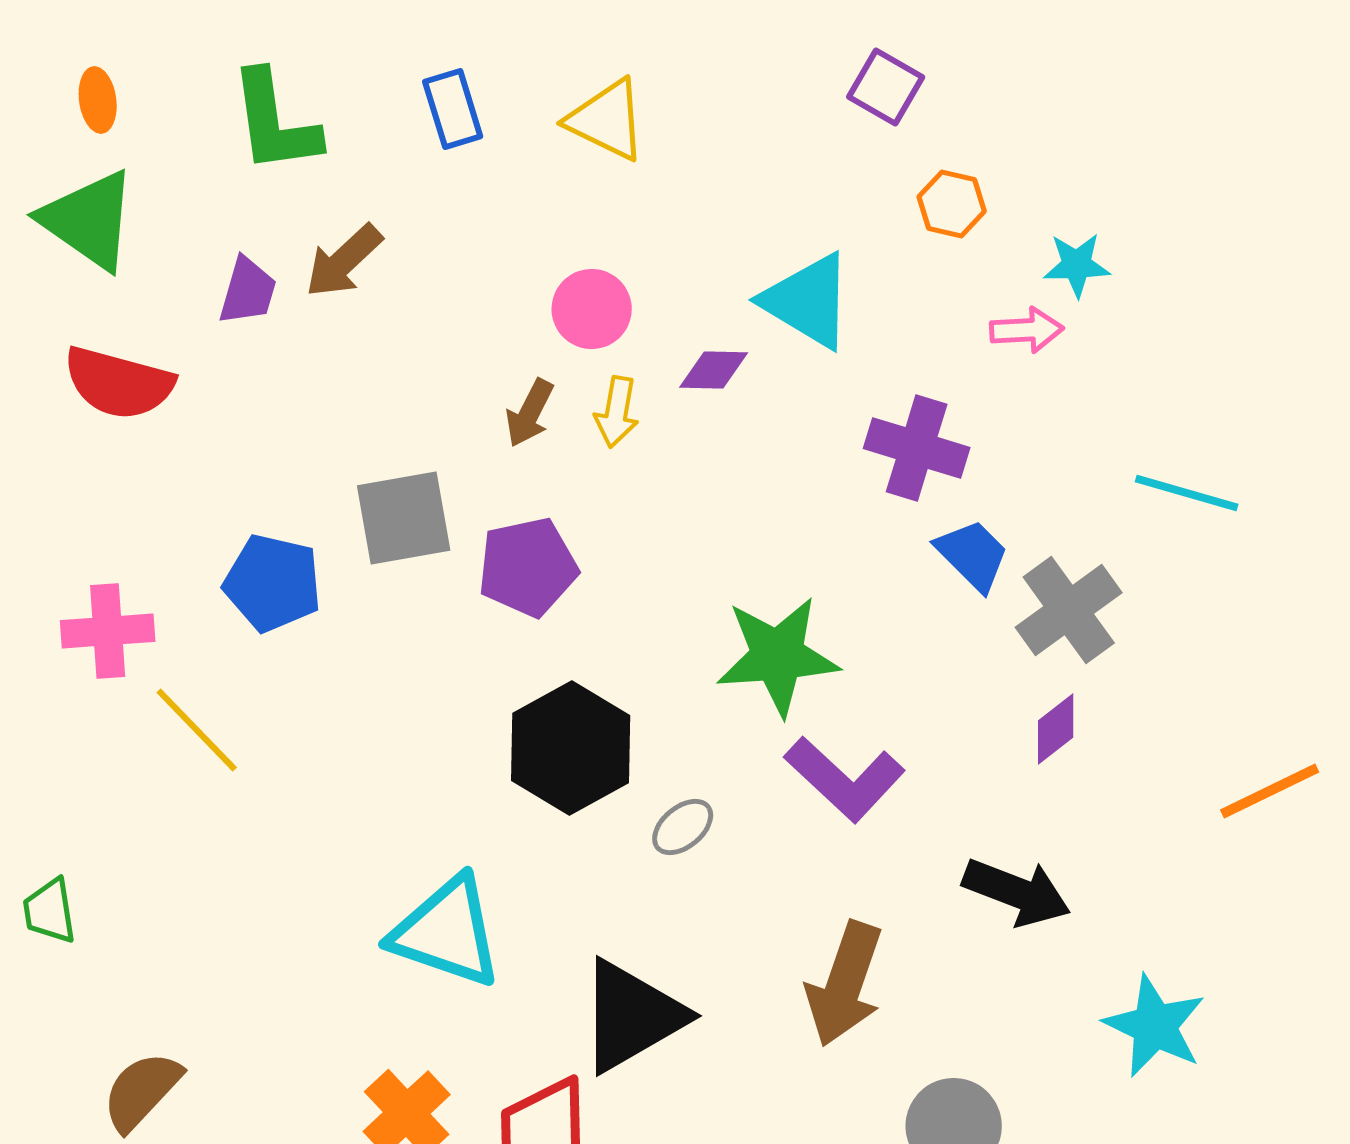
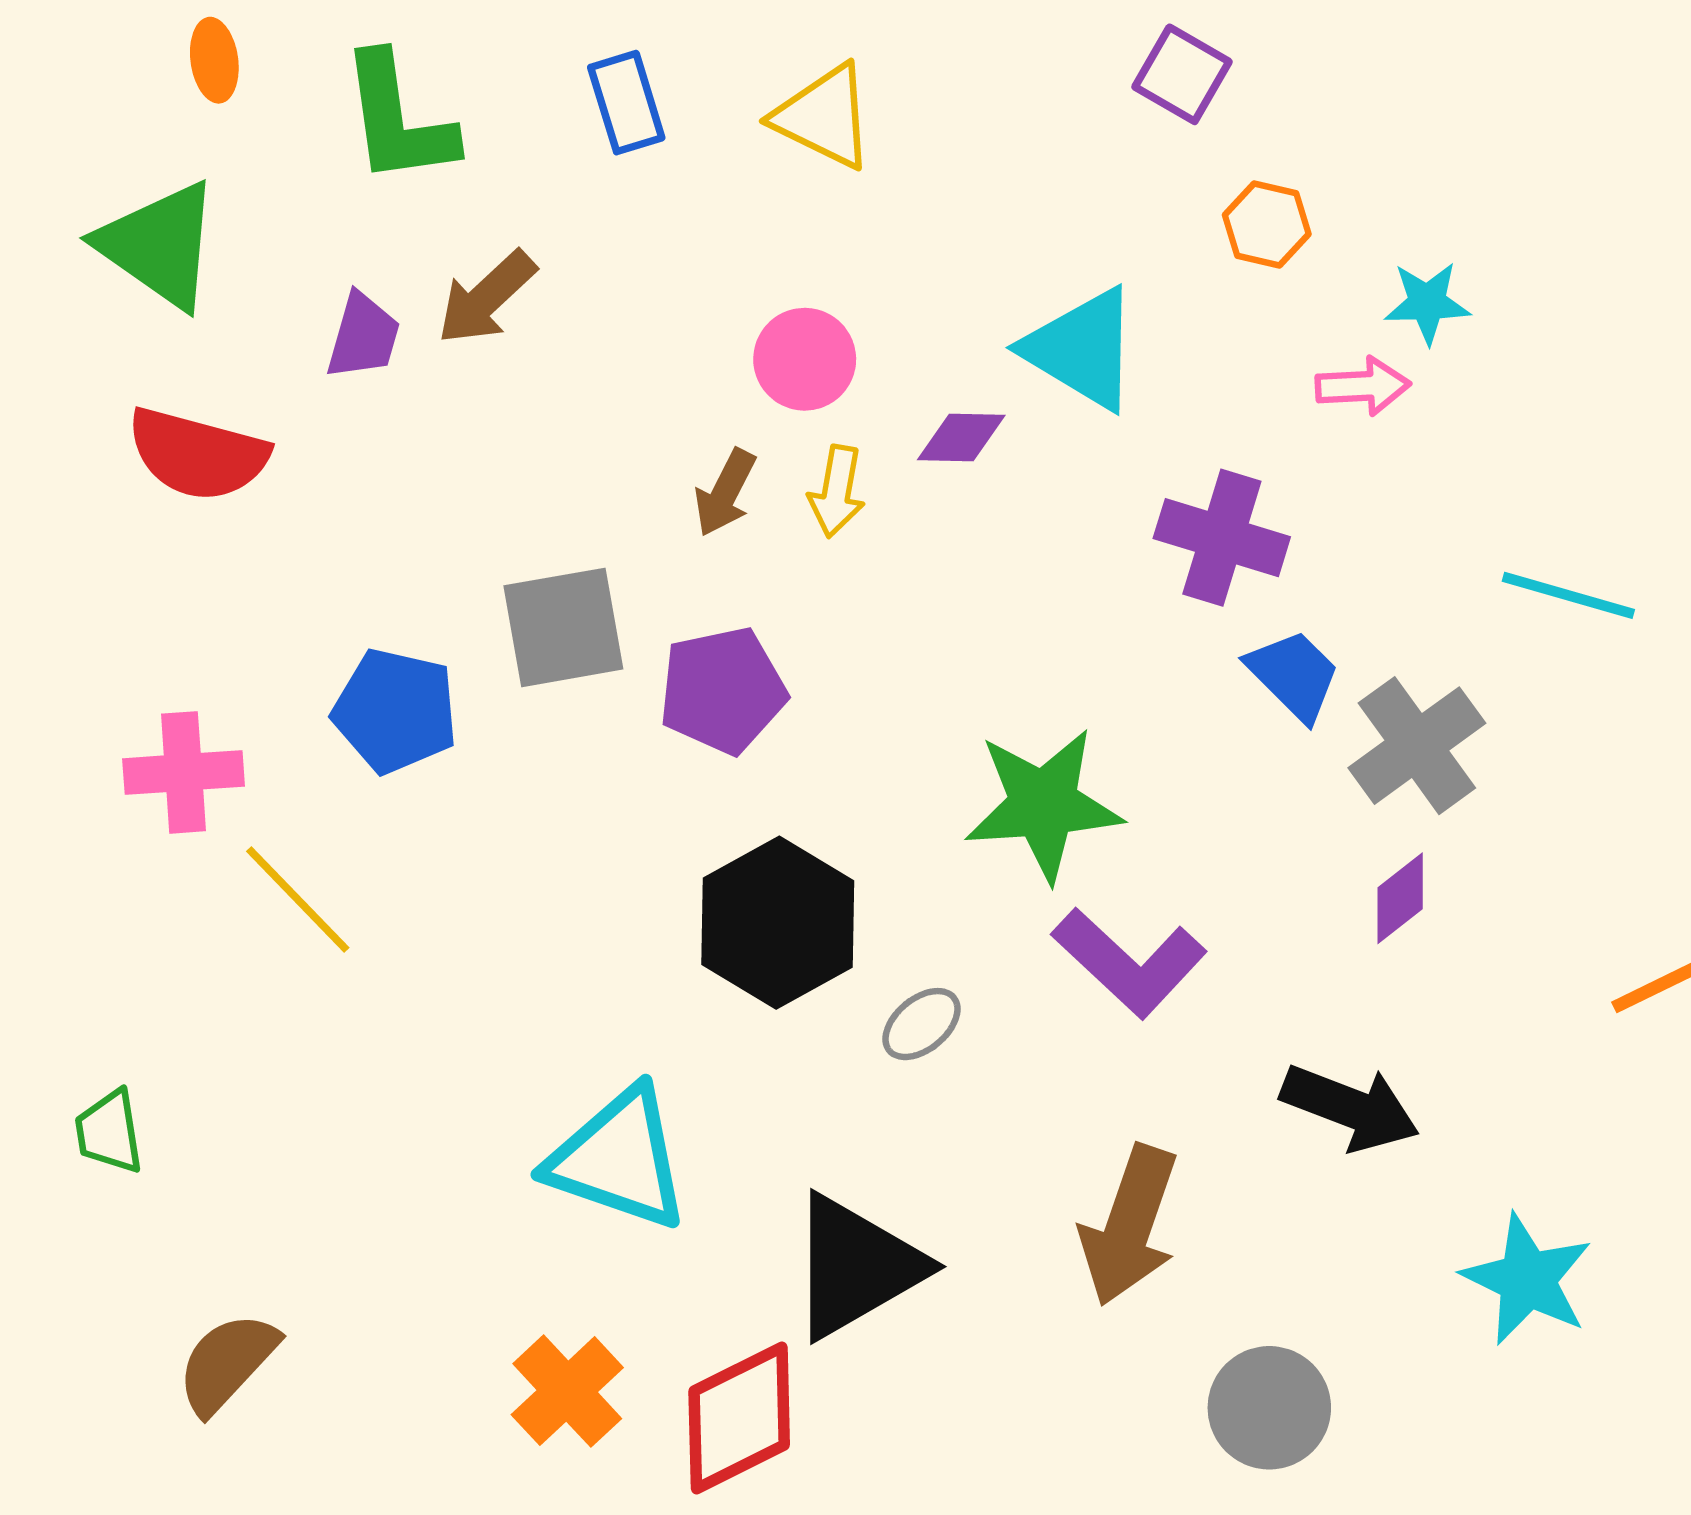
orange ellipse: (98, 100) -> (214, 60), moved

